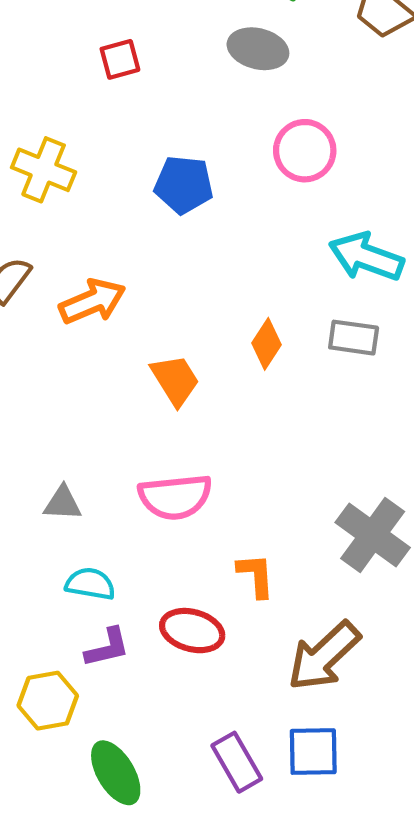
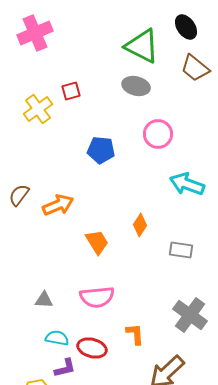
yellow cross: (44, 170) -> (38, 109), moved, turned 32
gray rectangle: (354, 338) -> (181, 250), moved
red ellipse: (192, 631) -> (92, 348), moved

